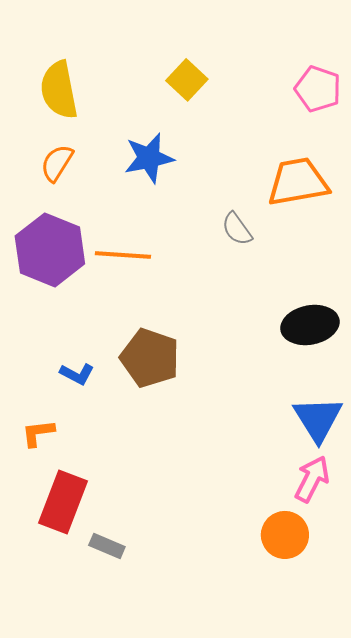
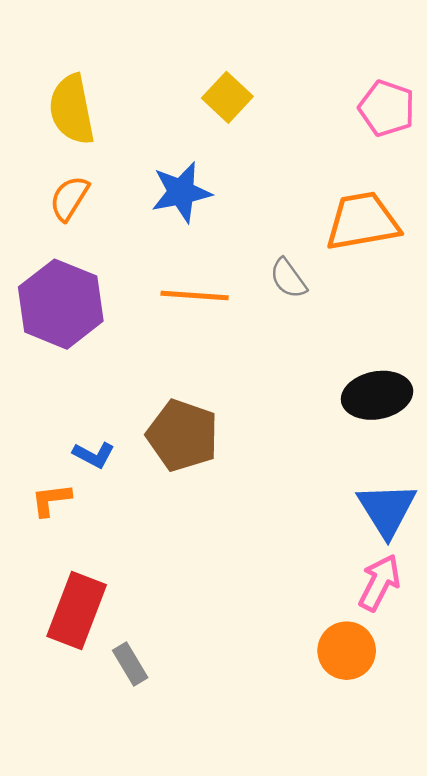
orange line: (123, 255) -> (195, 296), moved
orange L-shape: (38, 433) -> (51, 500), moved
gray rectangle: (107, 546) -> (130, 664), turned 36

